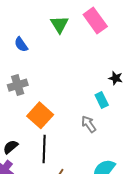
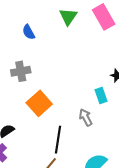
black line: (44, 149) -> (58, 140), moved

